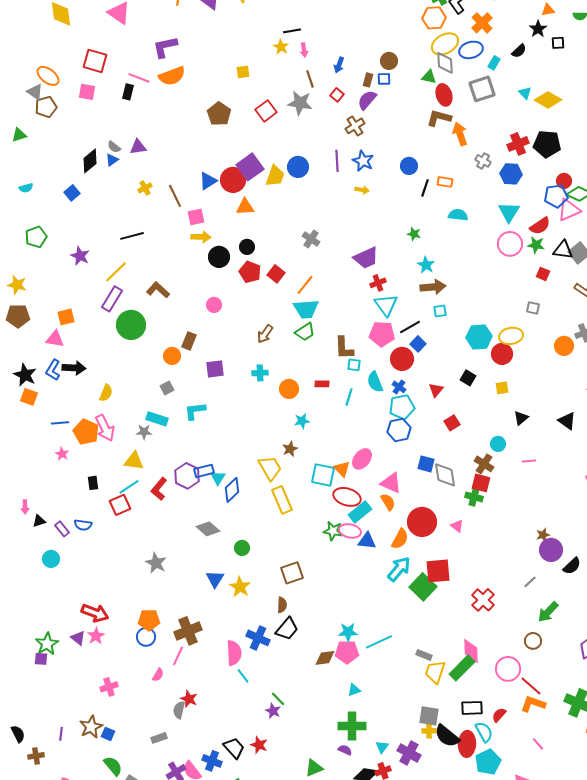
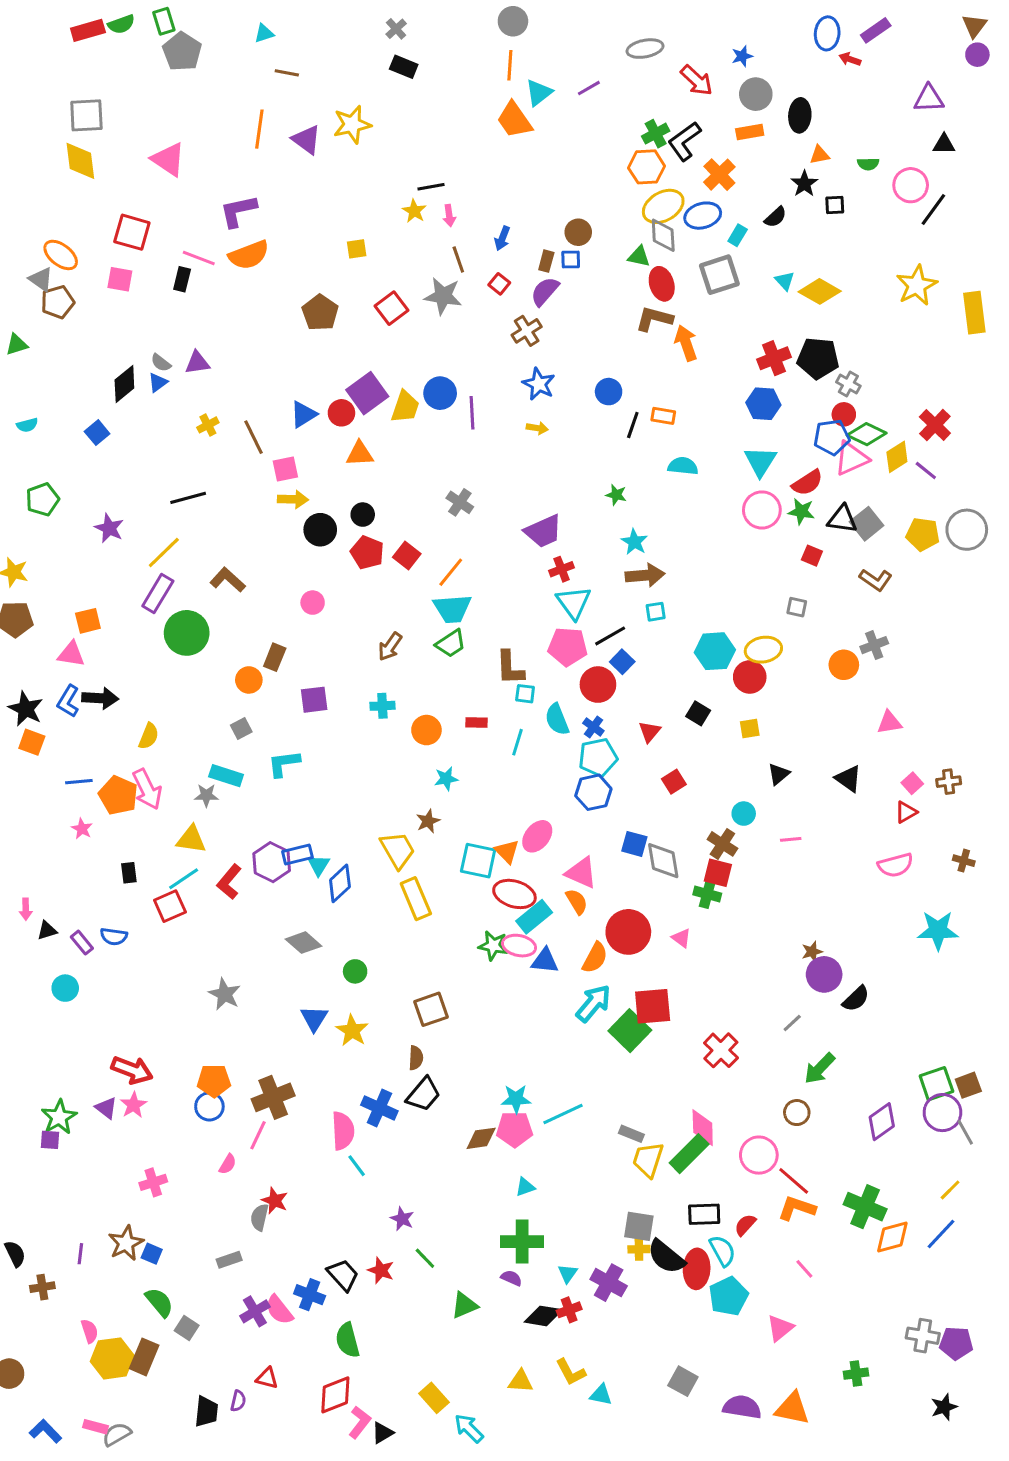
purple line: (337, 161) -> (472, 413), moved
gray cross: (483, 161) -> (848, 384), moved
red circle: (233, 180) -> (341, 413), size x0.7
green line: (278, 699) -> (425, 1258), moved

